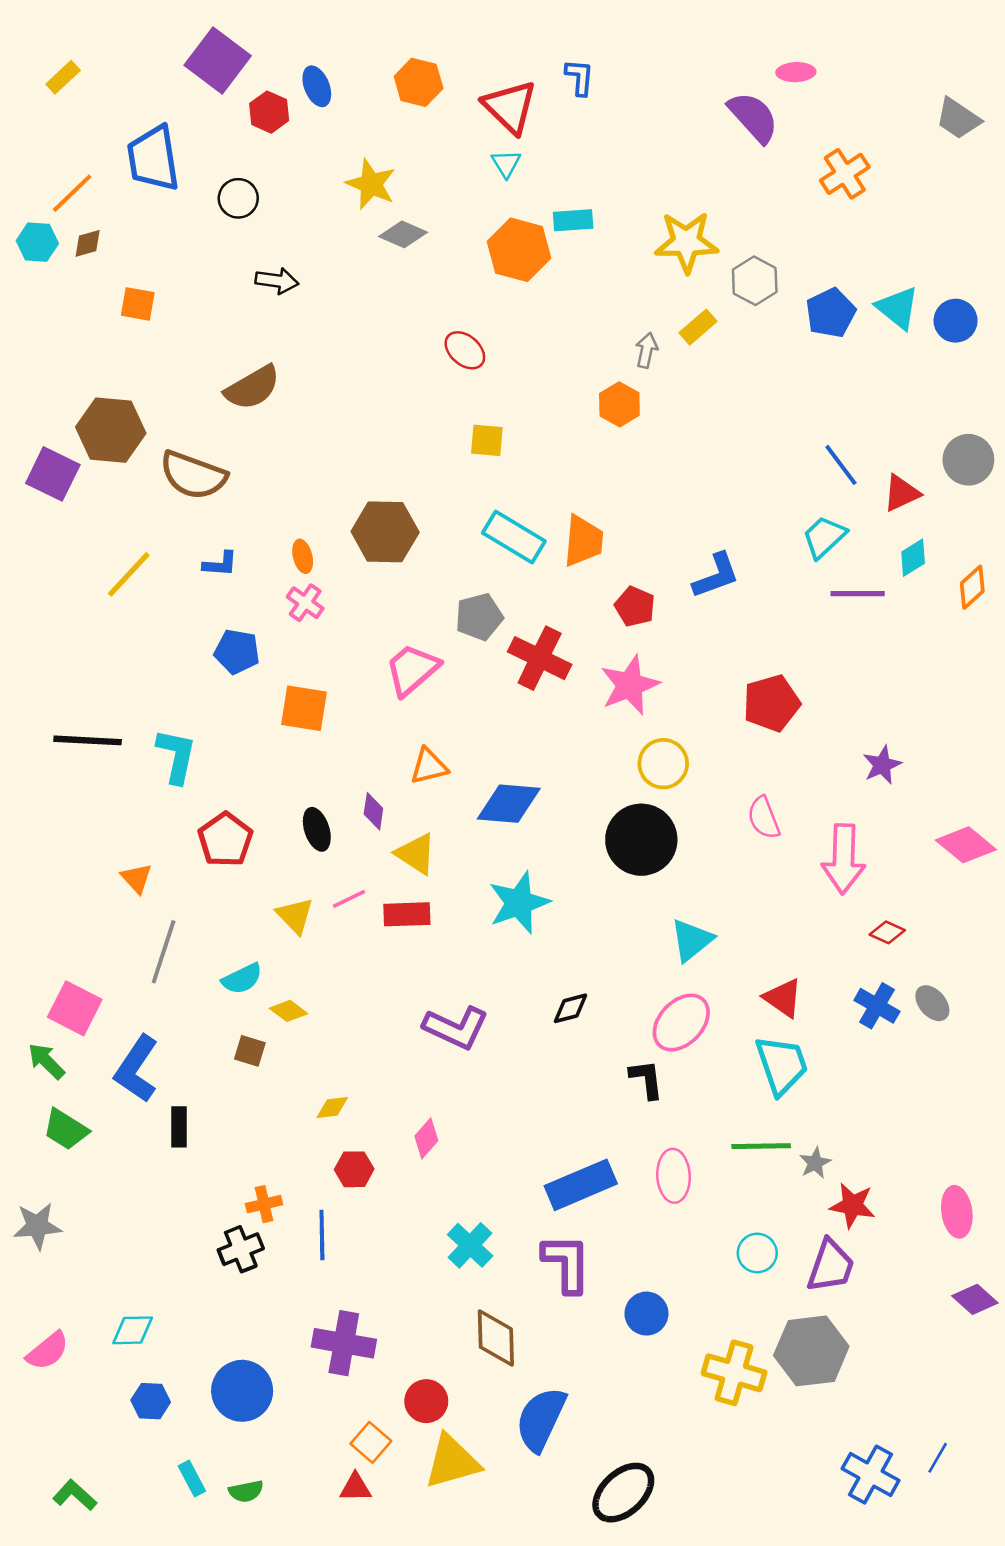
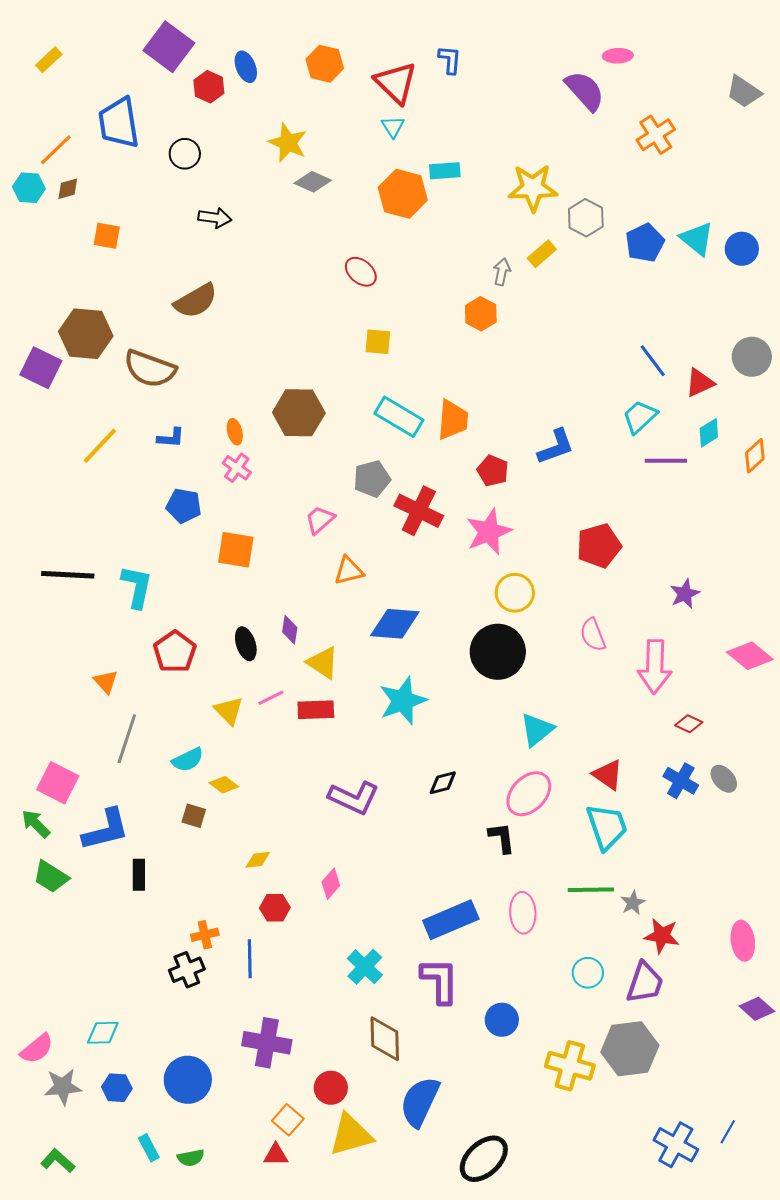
pink trapezoid: (412, 670) -> (320, 520), size x0.7
orange triangle: (429, 766) -> (349, 571), moved
blue L-shape: (137, 1069) -> (106, 830), turned -138
gray star: (37, 1226) -> (63, 1087), moved

